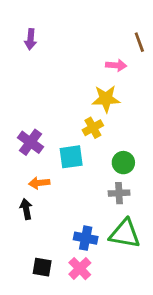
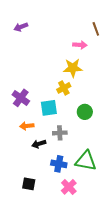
purple arrow: (30, 39) -> (21, 27), turned 64
gray cross: (119, 193) -> (60, 133), moved
black arrow: (26, 209) -> (39, 144), moved, turned -96
pink cross: (80, 269) -> (69, 187), moved

